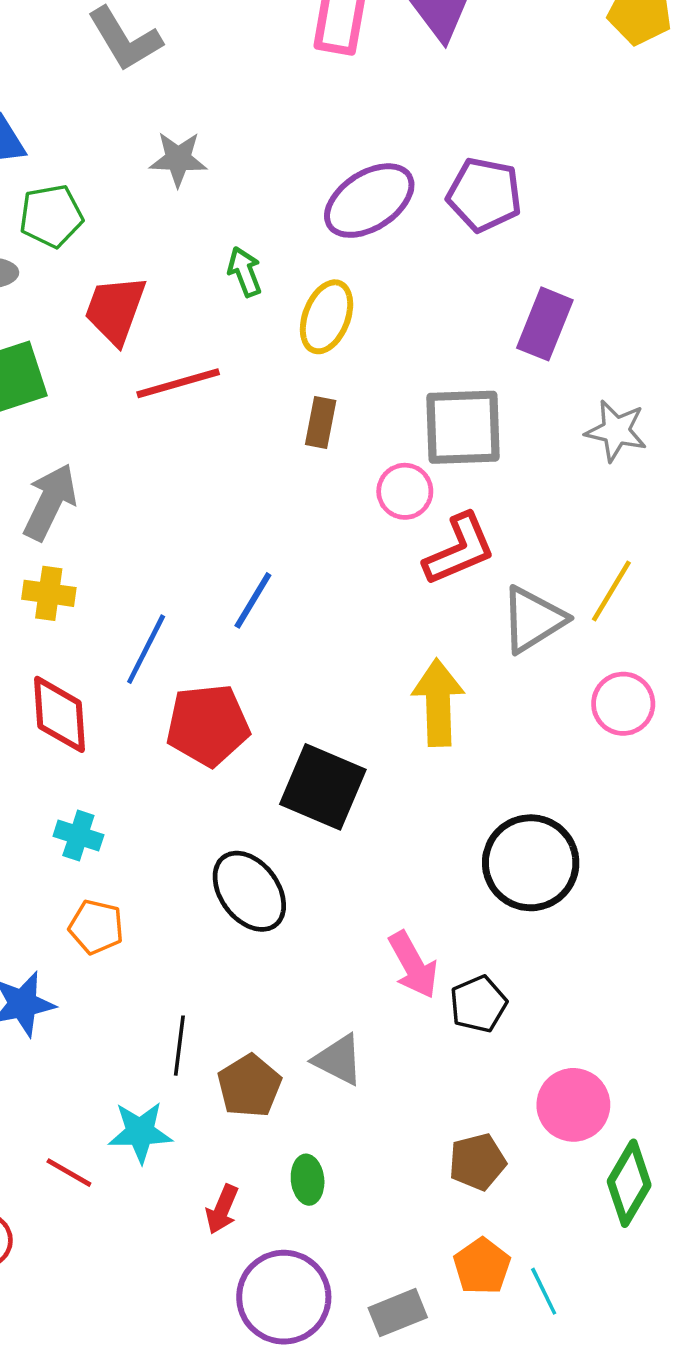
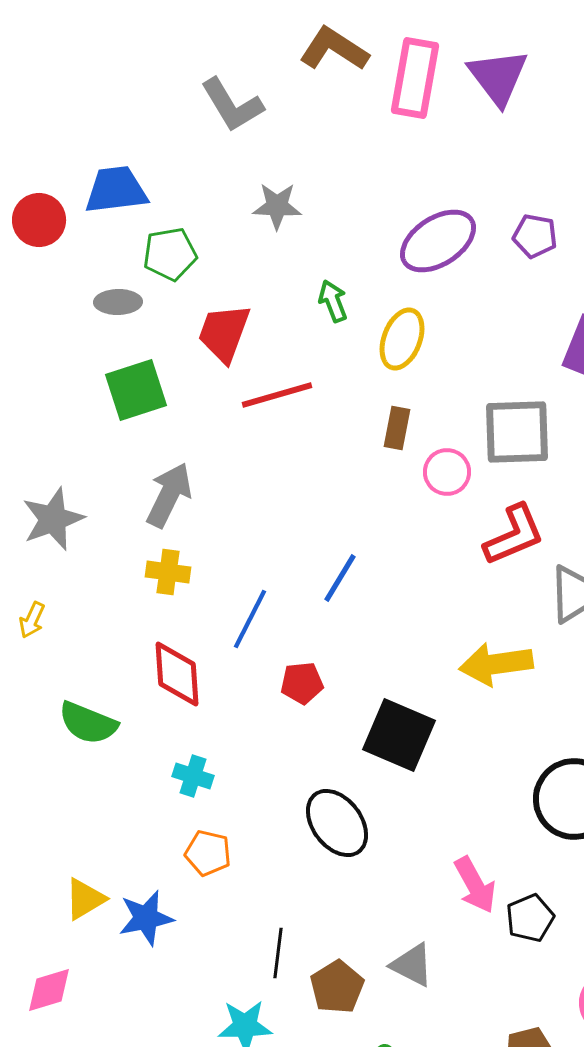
purple pentagon: (484, 195) -> (535, 236), size x0.7
pink circle: (405, 491) -> (447, 472), moved
yellow arrow: (438, 703) -> (496, 664), turned -96
red pentagon: (208, 725) -> (302, 683), size x0.6

